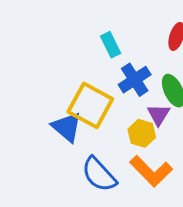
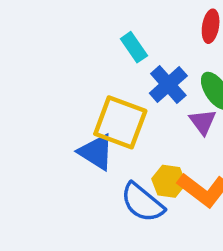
yellow hexagon: (142, 133) -> (169, 181), moved

